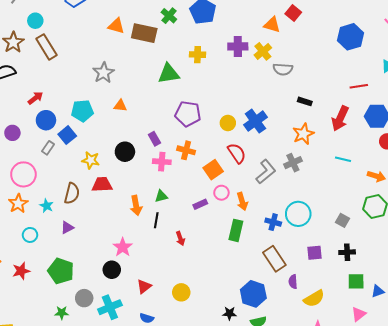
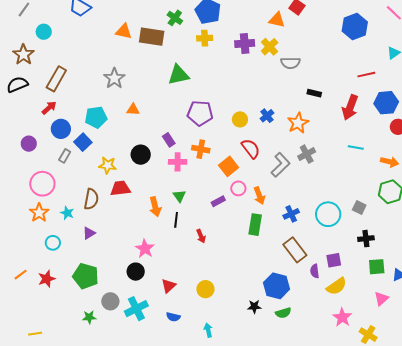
brown rectangle: (47, 47) -> (56, 79), moved, turned 65
yellow cross: (198, 55) -> (205, 38), moved
blue cross: (255, 121) -> (267, 116), size x0.6
orange star: (303, 134) -> (298, 123), moved
green triangle: (161, 196) -> (179, 196), turned -48
cyan circle: (298, 214) -> (328, 214), moved
blue cross: (273, 222) -> (291, 214), turned -35
purple square: (315, 253) -> (334, 260), moved

